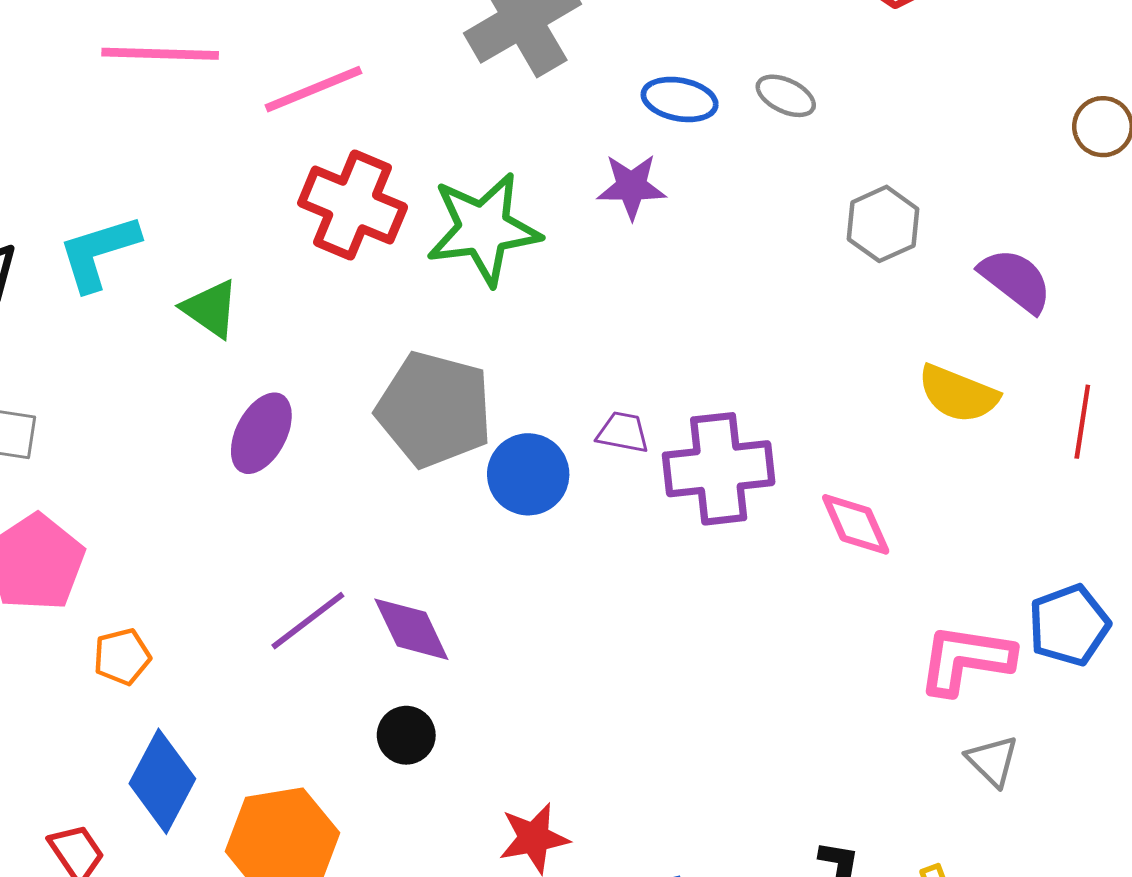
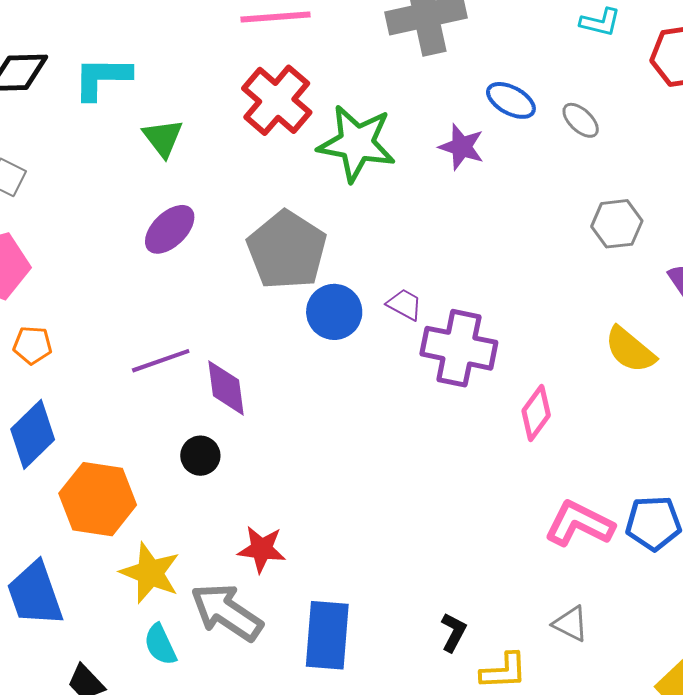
pink diamond: (856, 524) -> (536, 413), turned 42
gray triangle: (992, 761) -> (571, 624), moved, turned -36

